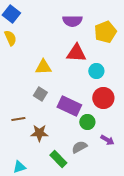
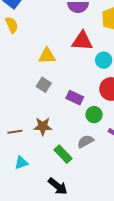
purple rectangle: (69, 106) -> (75, 98), size x0.7
brown line: (18, 119) -> (15, 132), moved

